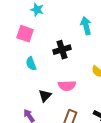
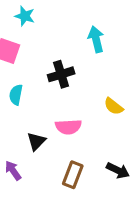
cyan semicircle: (31, 64) -> (16, 95), turned 32

